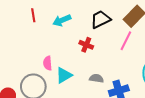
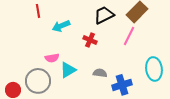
cyan arrow: (62, 20) -> (61, 26), moved
pink semicircle: (48, 63) -> (52, 58), turned -96

